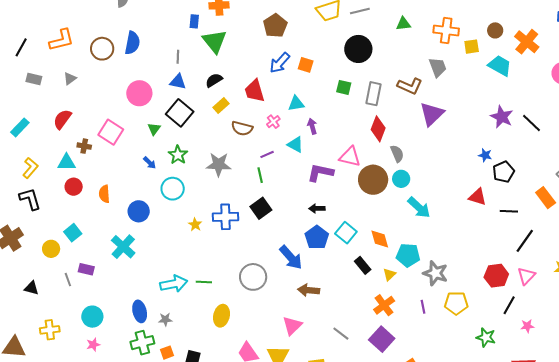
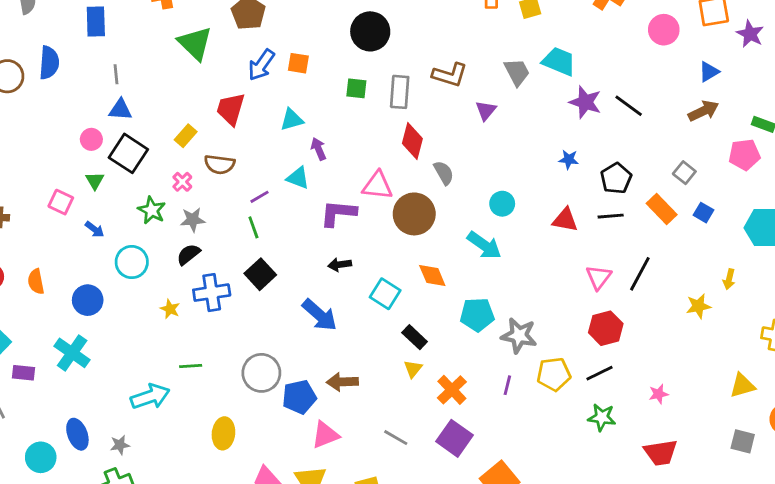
blue rectangle: (194, 21) -> (96, 22), moved, size x1.5
green triangle: (215, 41) -> (195, 43), moved
cyan trapezoid: (500, 66) -> (559, 61), moved
gray trapezoid: (438, 67) -> (517, 72), moved
black semicircle: (214, 80) -> (188, 254), moved
red trapezoid: (255, 91) -> (231, 109), turned 40
pink circle: (139, 93) -> (91, 139), moved, size x0.6
purple triangle: (432, 114) -> (486, 111), size x0.6
pink cross: (273, 122) -> (182, 182), moved
pink square: (111, 132) -> (61, 202), moved, size x0.7
green star: (178, 155) -> (152, 210), moved
gray star: (219, 164) -> (193, 220), size x0.7
black pentagon: (504, 172) -> (616, 178), moved
cyan circle: (401, 179) -> (502, 204), moved
black line: (509, 211) -> (611, 216), moved
blue pentagon: (317, 237) -> (299, 397), moved, turned 30
orange diamond: (380, 239) -> (432, 275), moved
blue arrow: (291, 257) -> (320, 315), moved
purple rectangle: (86, 269) -> (24, 373), moved
yellow triangle: (389, 274) -> (413, 369), moved
pink triangle: (526, 276) -> (599, 277), moved
green line: (204, 282) -> (191, 366), moved
black line: (509, 305) -> (599, 373), moved, turned 42
purple line: (423, 307) -> (507, 385), turned 32
blue ellipse: (140, 311) -> (77, 434), moved
gray star: (165, 319) -> (120, 445), moved
pink triangle: (292, 326) -> (325, 435), turned 30

